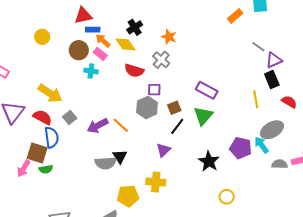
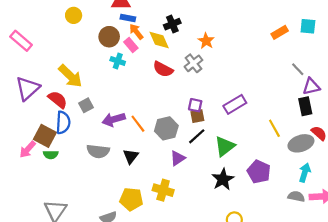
purple square: (154, 90) -> (195, 105), moved
purple rectangle: (207, 90) -> (235, 104), turned -70
yellow line: (256, 99) -> (274, 128), moved, turned -30
gray hexagon: (147, 107) -> (166, 128), moved
green triangle: (203, 116) -> (225, 146), moved
gray ellipse: (272, 130) -> (301, 143), moved
cyan arrow: (261, 145) -> (305, 173), moved, turned 42
gray semicircle: (106, 163) -> (98, 151), moved

